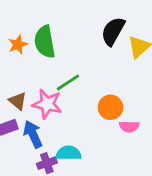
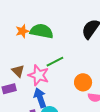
green semicircle: (45, 42) -> (42, 31), turned 105
blue arrow: (33, 134) -> (40, 98), moved

